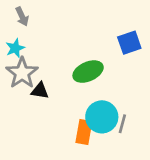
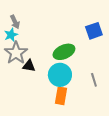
gray arrow: (22, 17) -> (15, 22), moved
cyan circle: (102, 117) -> (60, 75), moved
gray line: (122, 124) -> (94, 80), moved, turned -32

